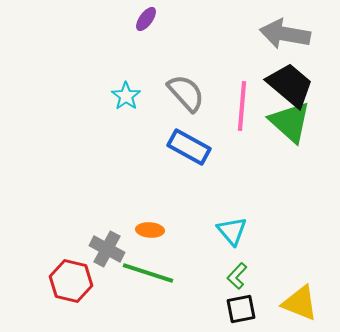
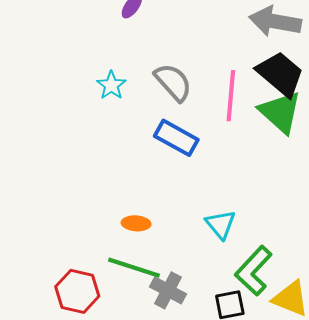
gray cross: (107, 249) -> (168, 290), moved
green L-shape: (237, 276) -> (254, 271), moved, size x1.8
red hexagon: (71, 281) -> (77, 291), moved

